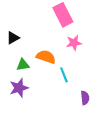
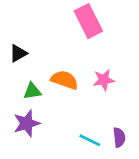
pink star: (74, 43) -> (104, 80), moved
cyan line: (64, 75) -> (90, 140), moved, turned -42

